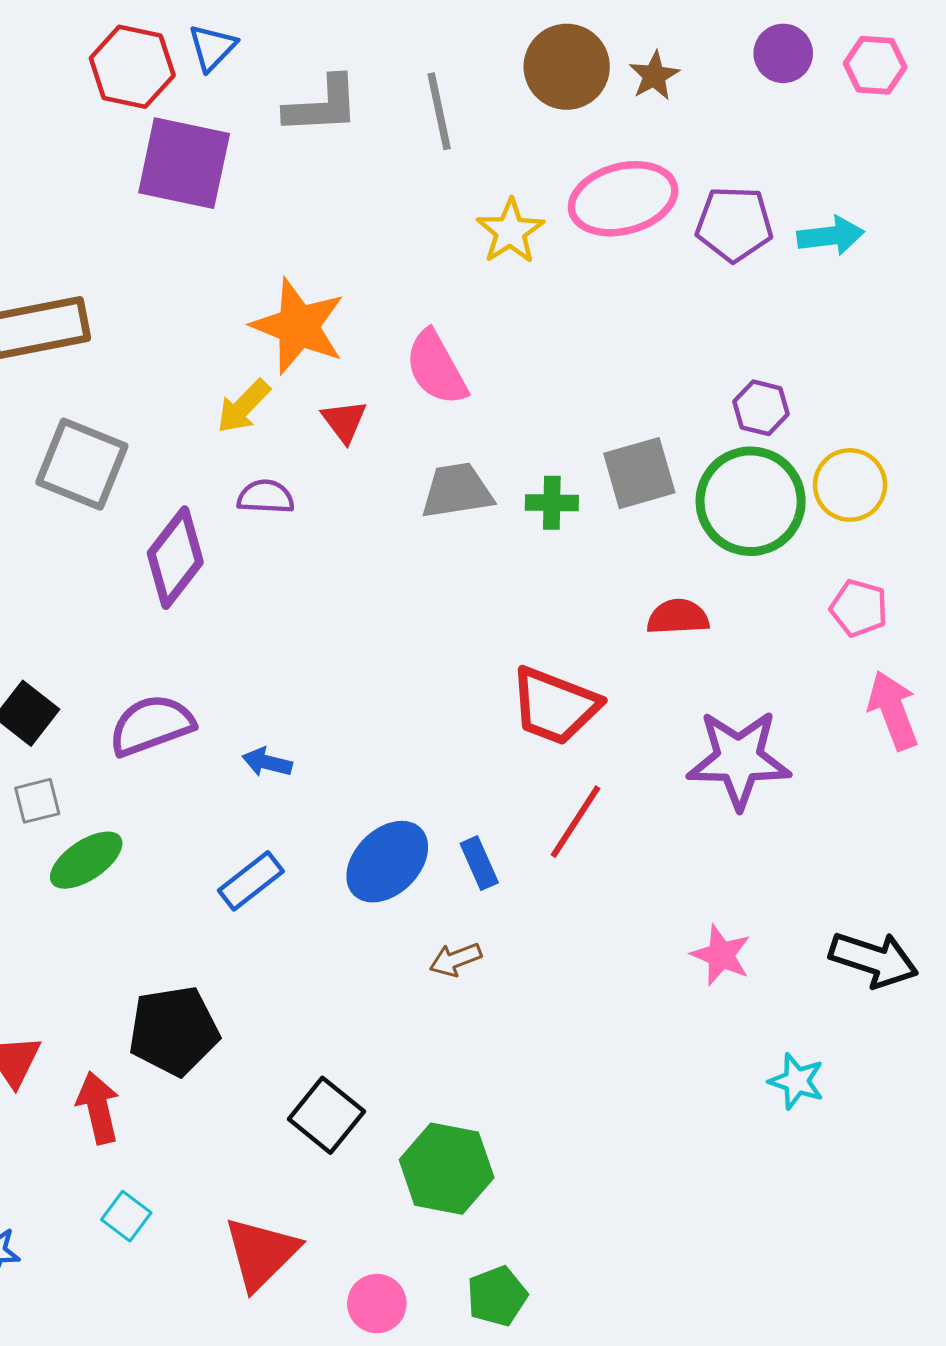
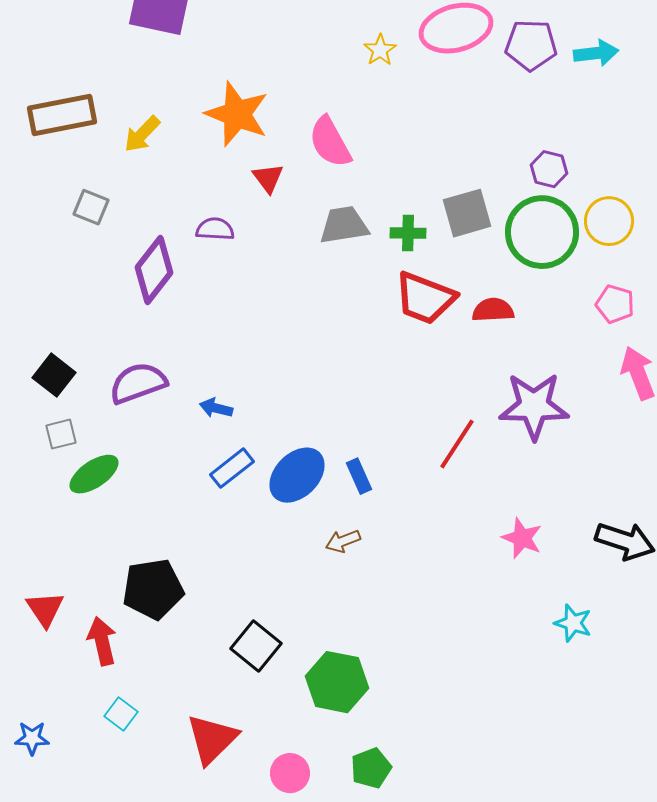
yellow star: (510, 231) -> (380, 50), size x0.7
yellow arrow: (243, 406) -> (142, 134), moved
gray square: (82, 464) -> (91, 207), size x0.6
red trapezoid: (555, 706) -> (425, 298), moved
red line: (576, 822) -> (457, 444), moved
blue rectangle: (251, 881) -> (232, 468), moved

